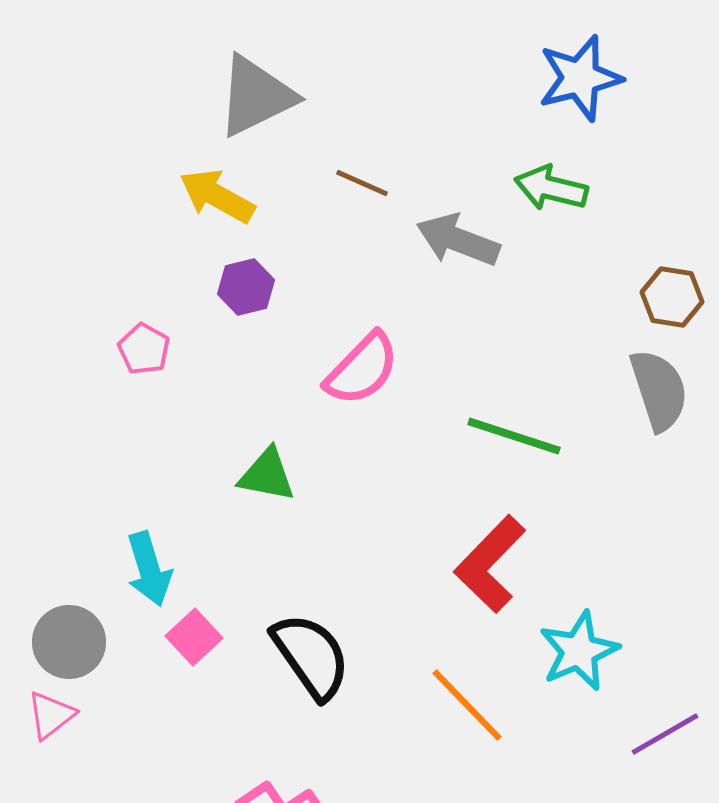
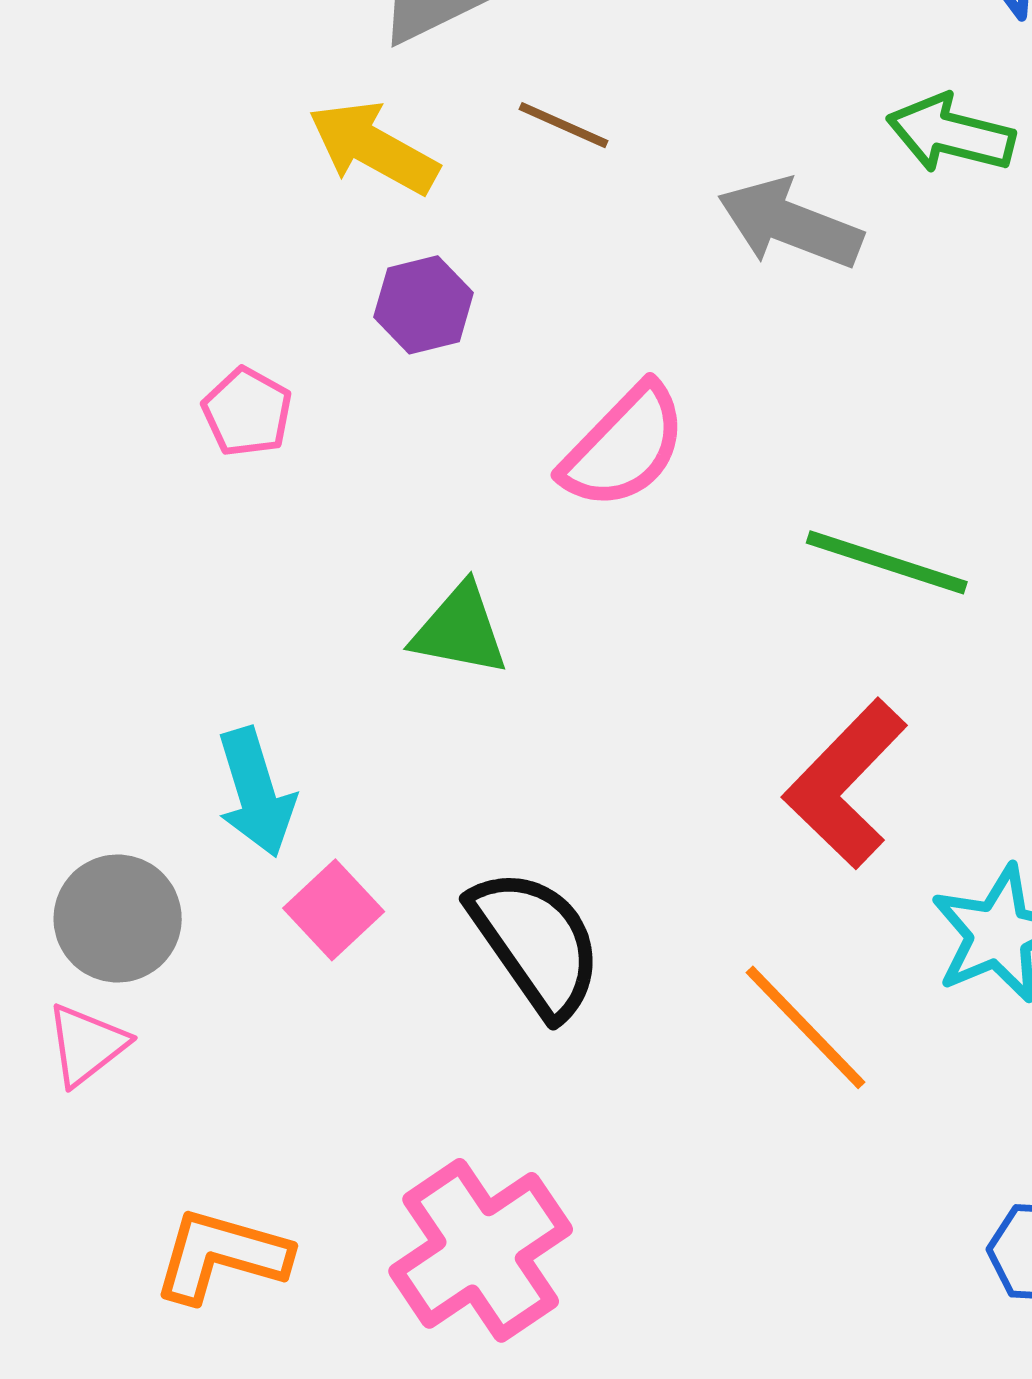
brown line: (362, 183) -> (564, 125), moved

